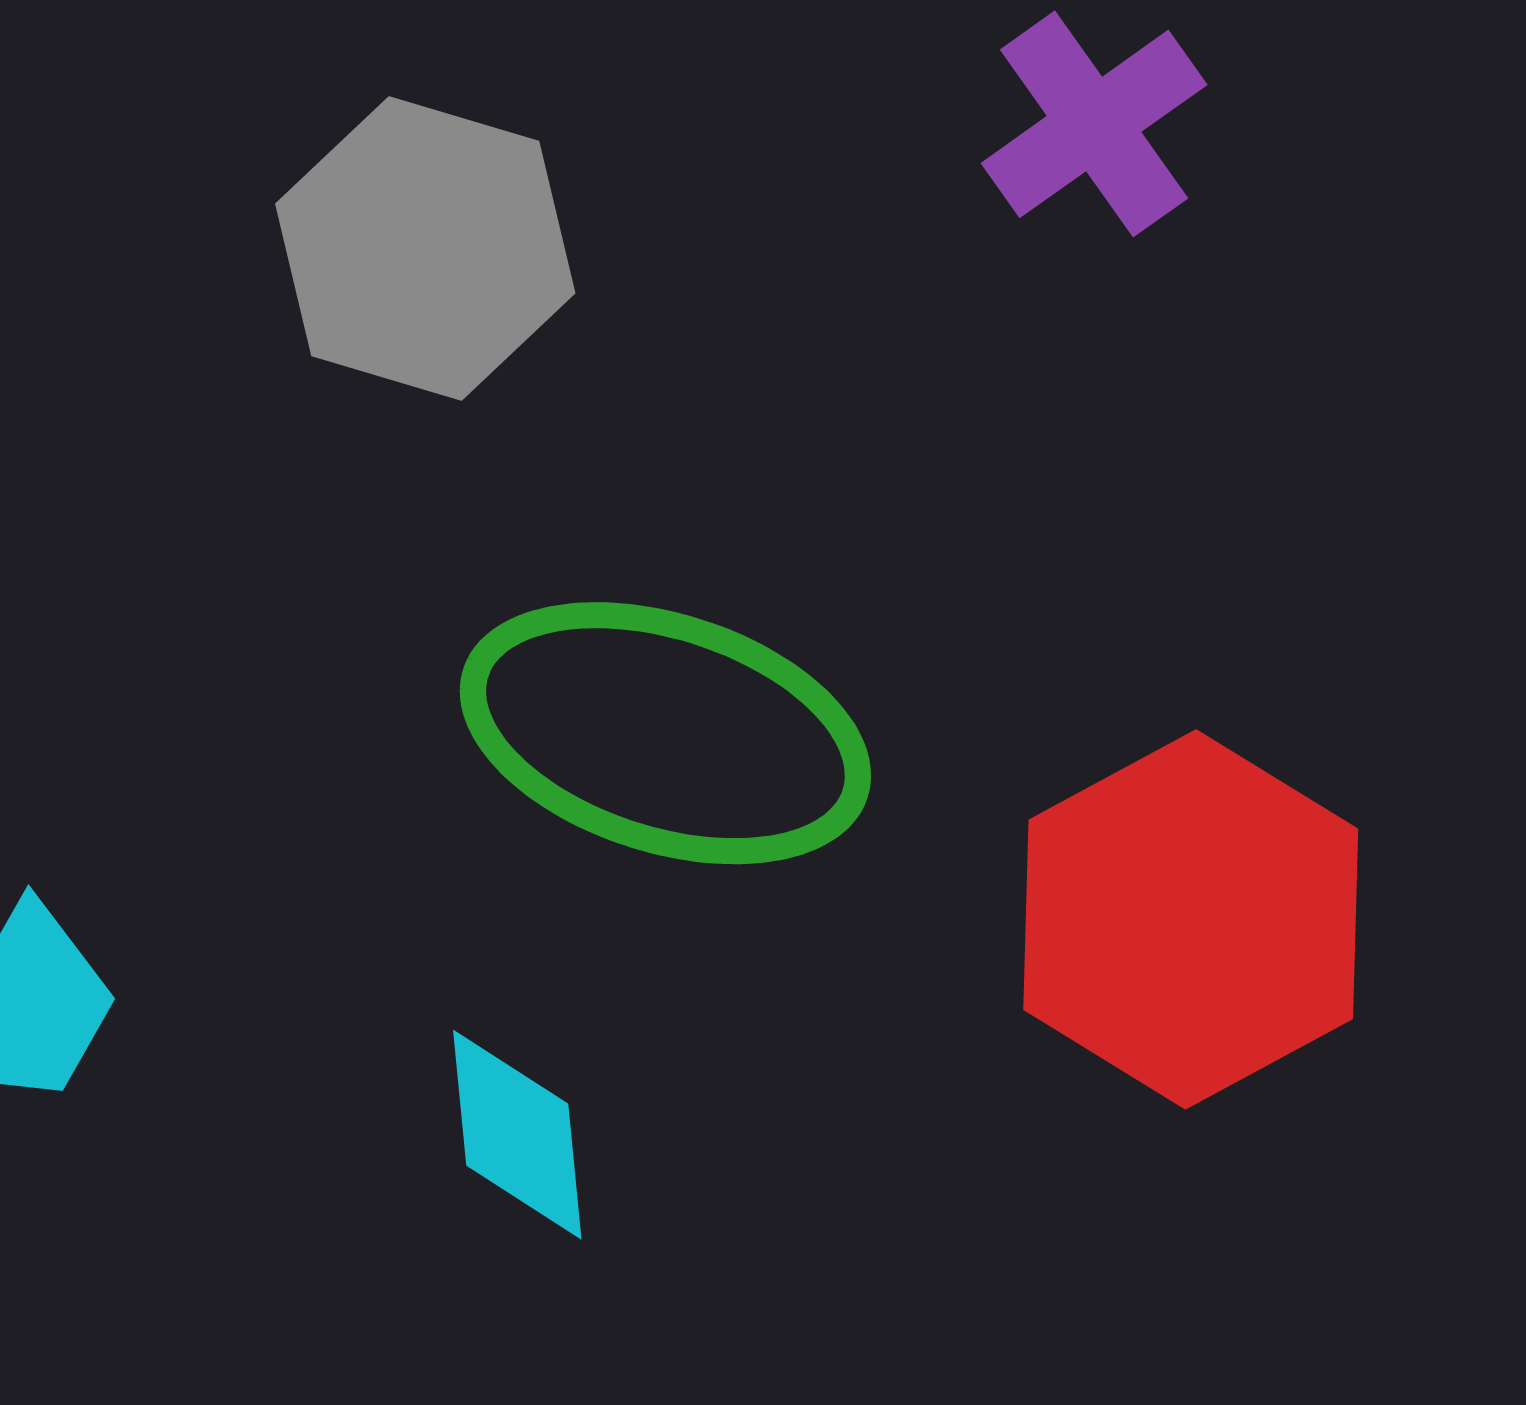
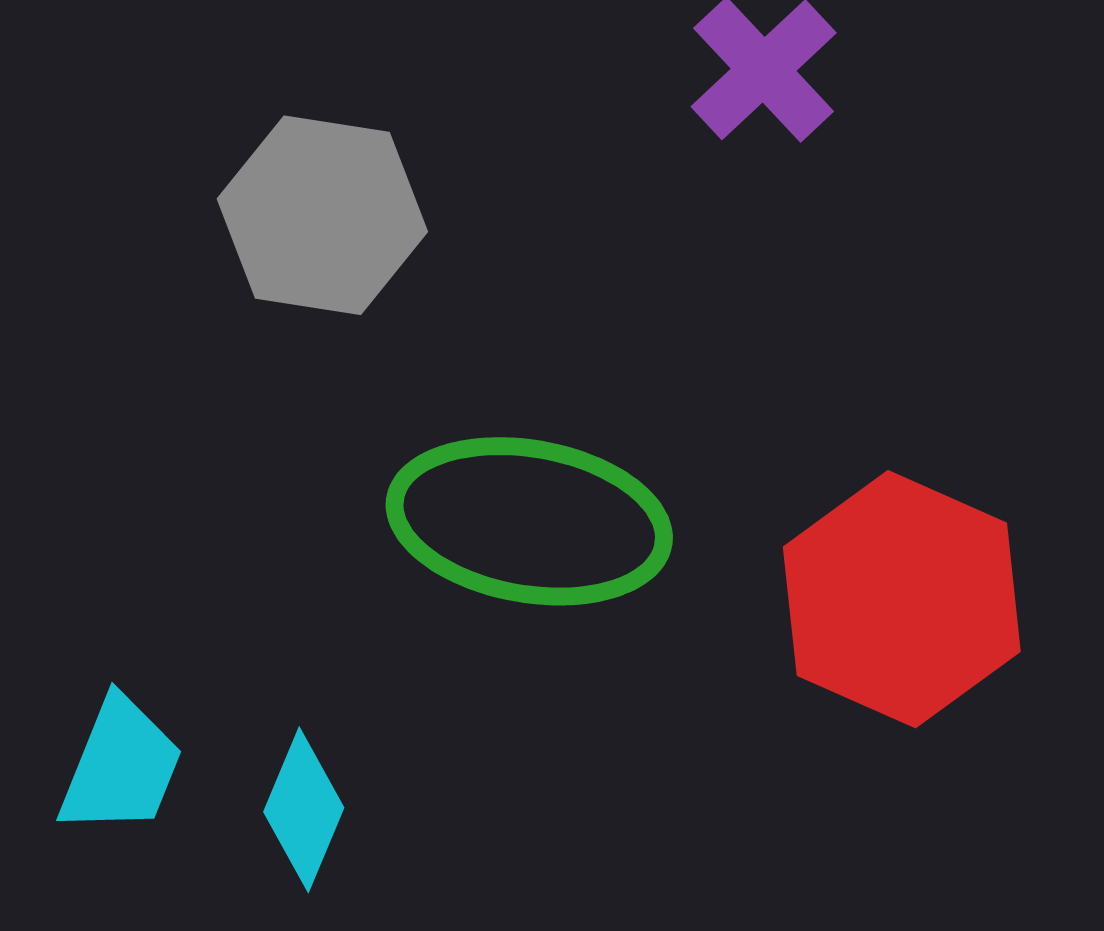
cyan diamond: (517, 1135) -> (304, 810), moved, turned 36

